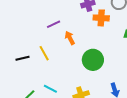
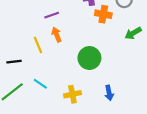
orange arrow: (70, 38) -> (57, 35), moved
black line: (22, 58) -> (14, 62), moved

